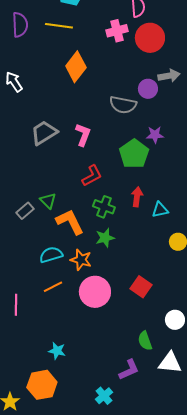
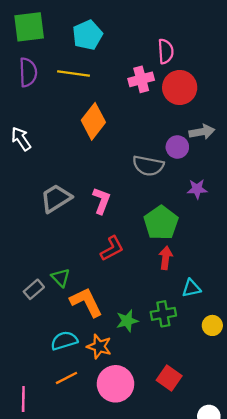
purple star: (155, 135) -> (197, 189), moved
red arrow: (137, 197) -> (166, 258), moved
green cross: (104, 207) -> (163, 314), moved, turned -30

